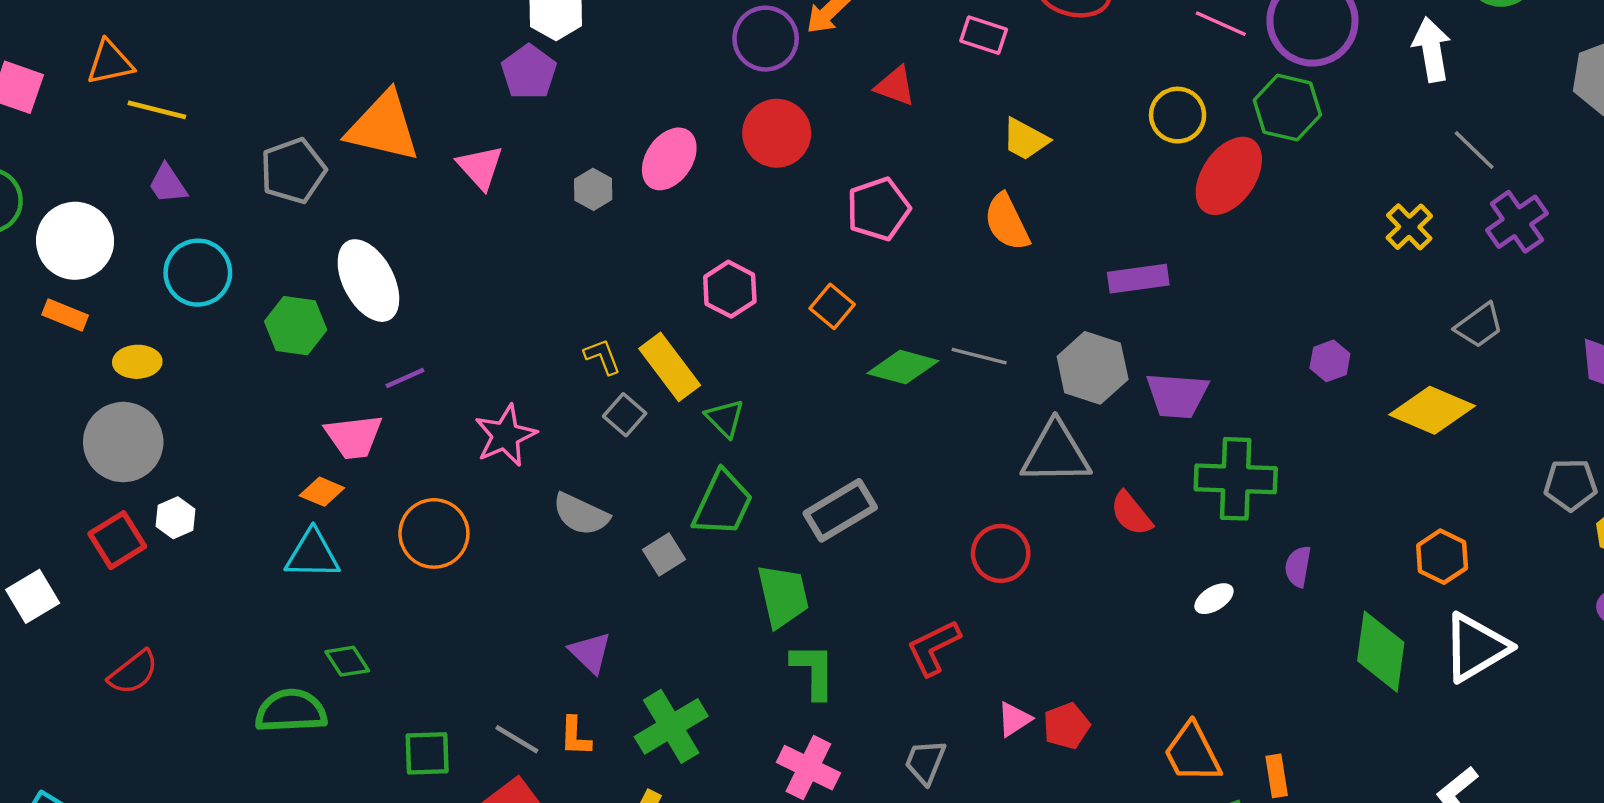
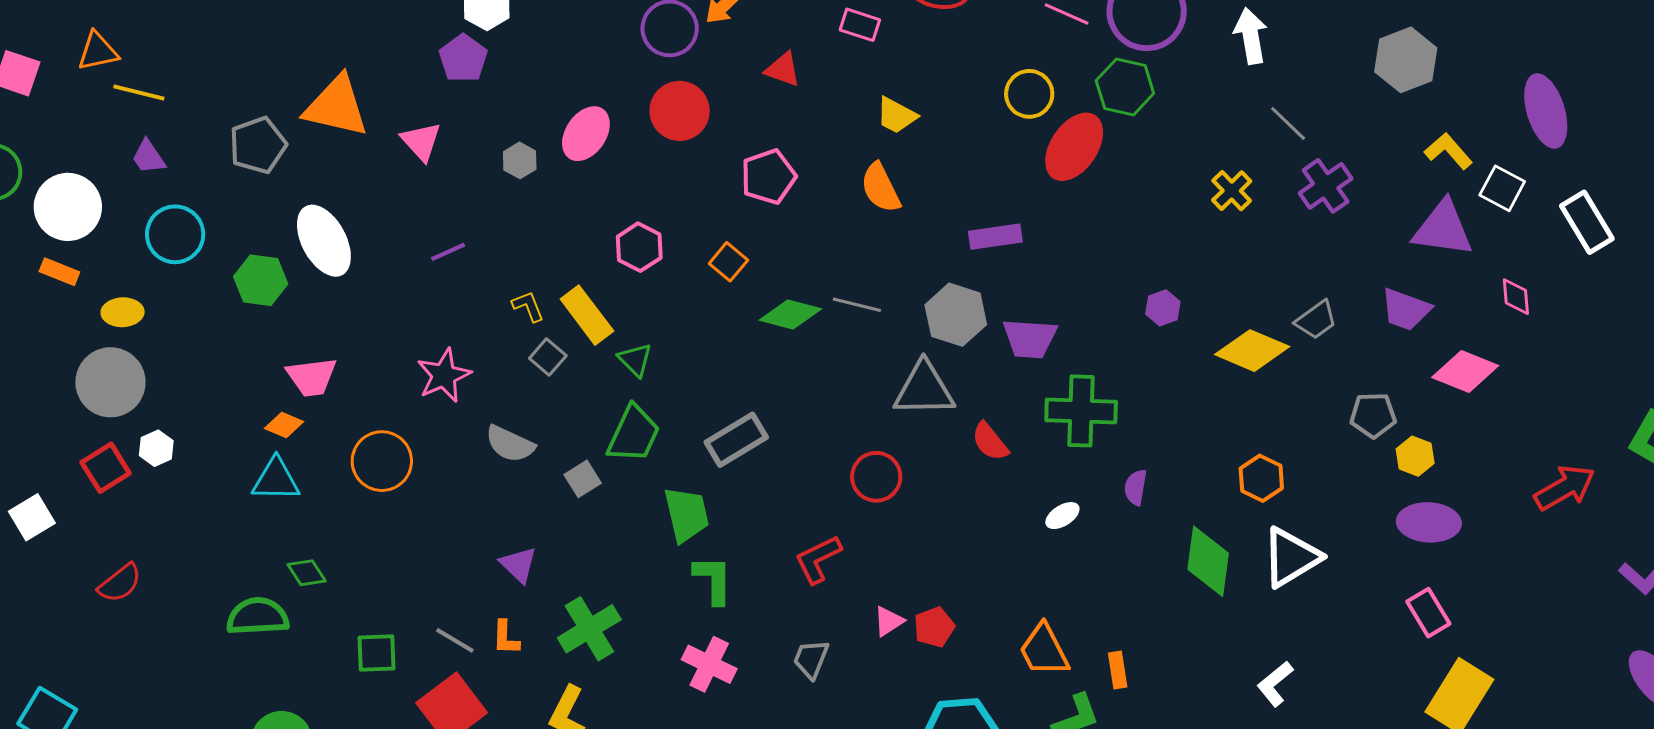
gray trapezoid: (1479, 325) -> (1316, 320), moved
purple line: (405, 378) -> (448, 252), moved

